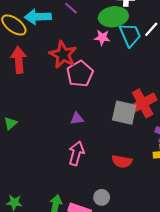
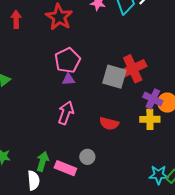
red arrow: (19, 60) -> (16, 19), size x0.7
pink pentagon: (80, 74) -> (68, 60), moved

